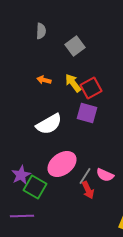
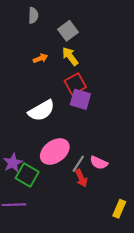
orange arrow: (44, 80) -> (40, 58), moved, turned 144
yellow arrow: (73, 83) -> (70, 56), moved
red square: (91, 88) -> (75, 84), moved

